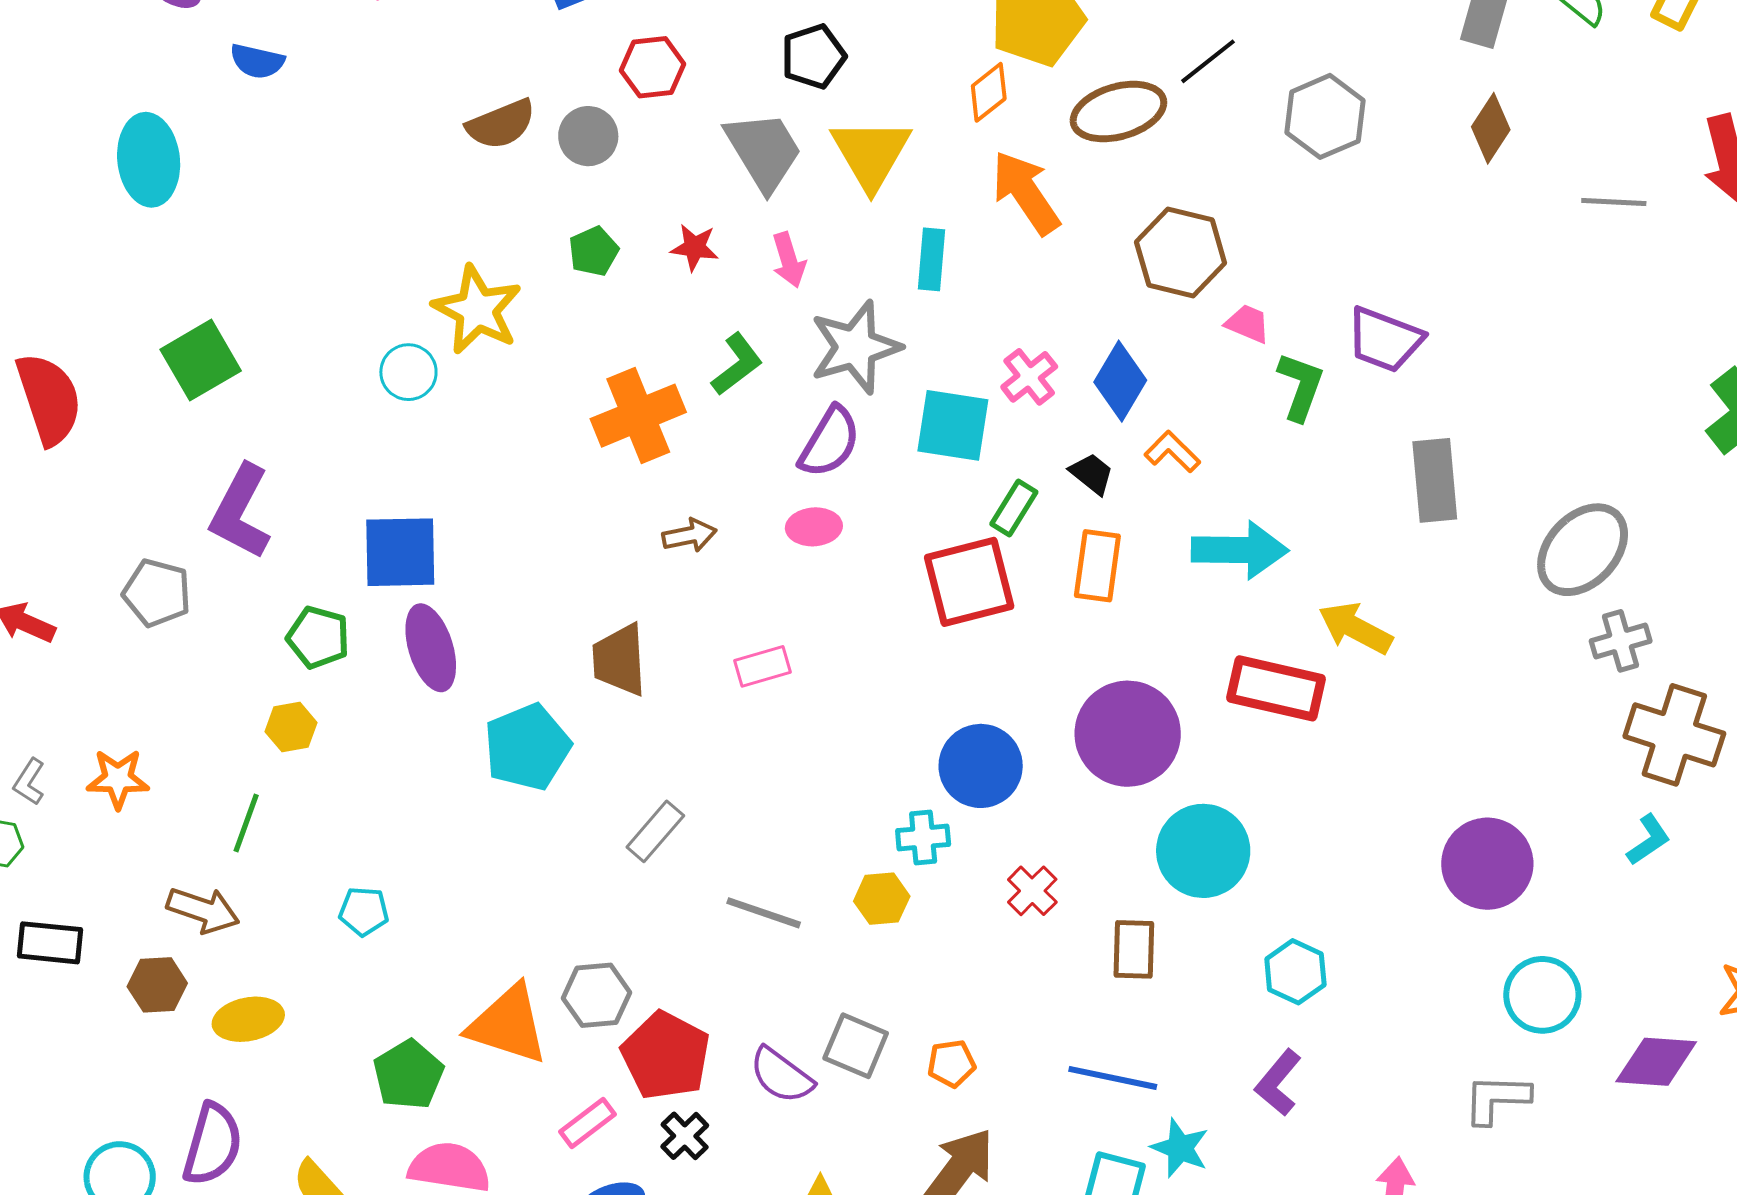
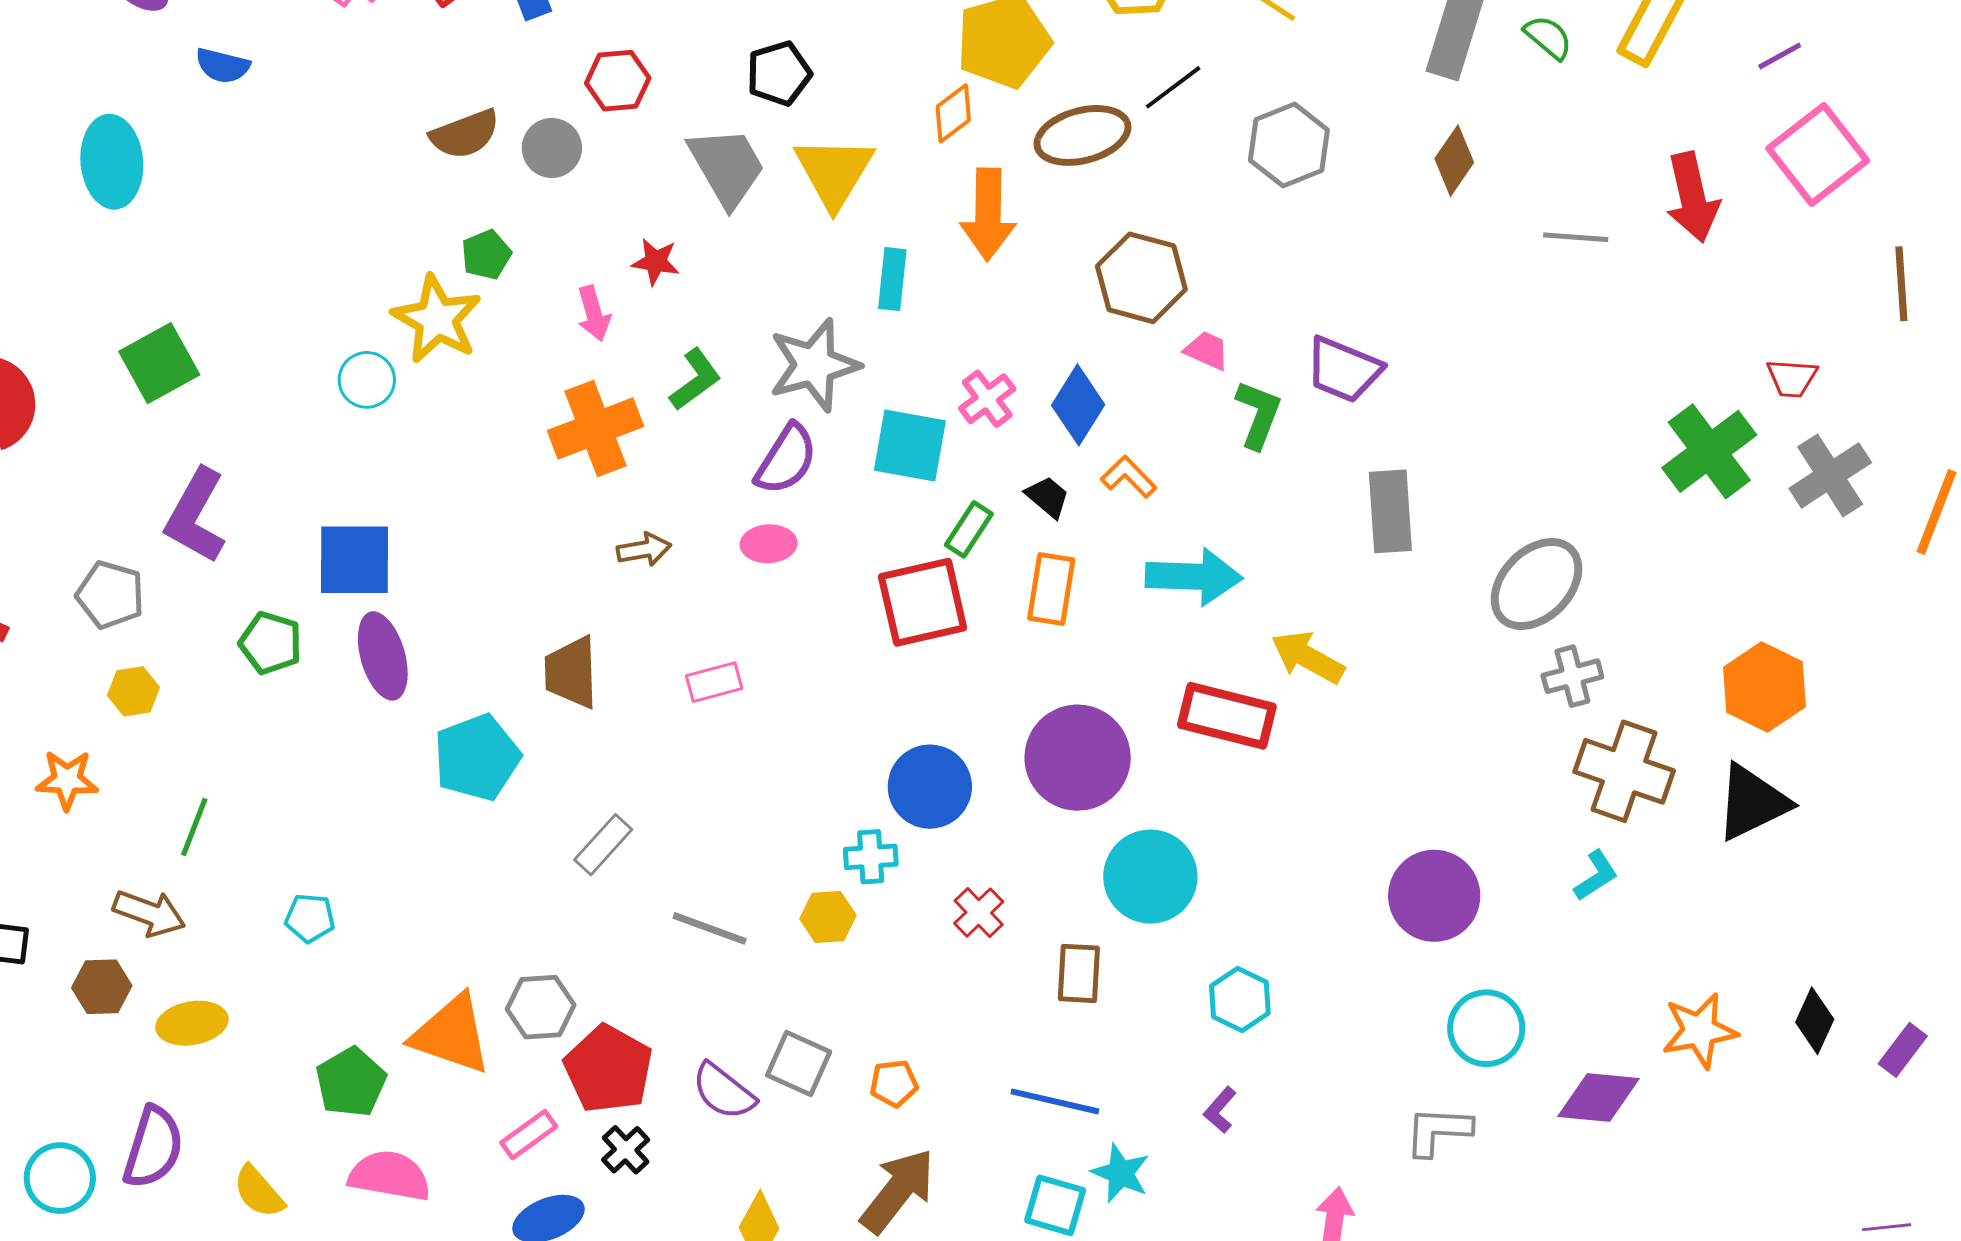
orange arrow: (1026, 193) -> (988, 214), turned -146
green pentagon: (594, 251) -> (486, 255), moved
pink arrow: (789, 260) -> (594, 313), moved
yellow hexagon: (291, 727) -> (133, 691), moved
purple L-shape: (1278, 1083) -> (1220, 1110), size x0.7

